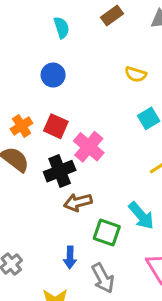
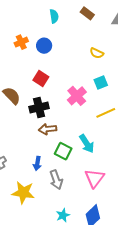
brown rectangle: (112, 16) -> (87, 13), turned 64
orange cross: (22, 126) -> (21, 42), moved
pink cross: (89, 147) -> (77, 96), moved

